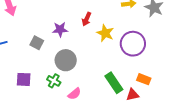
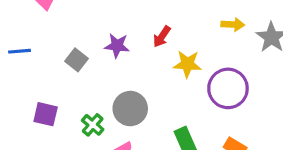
yellow star: (105, 33) -> (187, 64), turned -30
gray circle: (66, 60) -> (130, 109), moved

